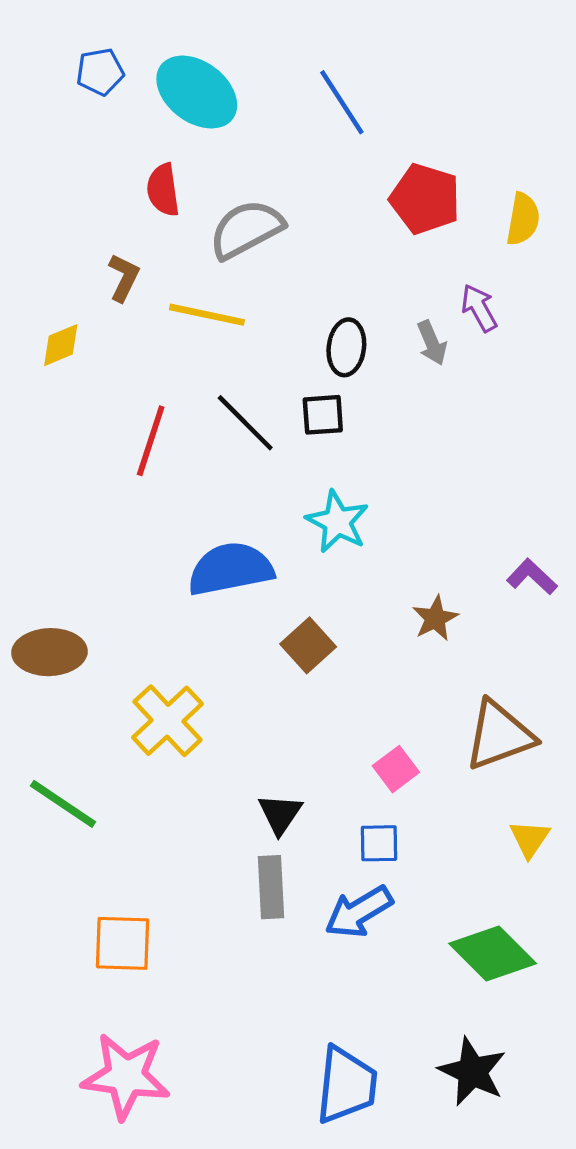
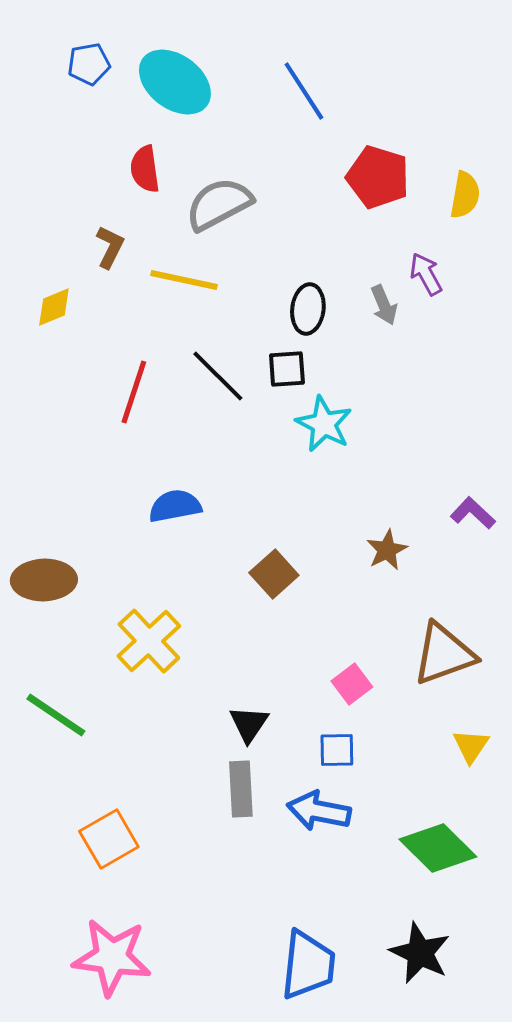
cyan star: (337, 522) -> (324, 424), moved
blue semicircle: (231, 569) -> (175, 506), moved, size x0.7
blue arrow: (359, 912) -> (319, 811), turned 42
orange square: (123, 943) -> (109, 839), turned -32

